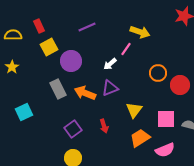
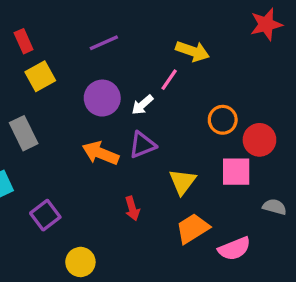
purple circle: (71, 61) -> (102, 98), moved
gray rectangle: (58, 89) -> (24, 133), moved
pink square: (166, 119) -> (236, 172), moved
purple square: (73, 129) -> (45, 215), moved

